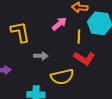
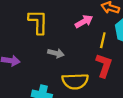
red L-shape: (84, 58) -> (104, 66), turned -115

